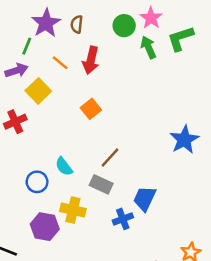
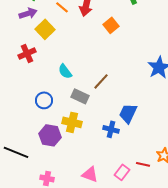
orange square: (91, 109) -> (111, 25), moved
cyan semicircle: (64, 166) -> (65, 71), moved
gray rectangle: (101, 184) -> (80, 96), moved
blue cross: (123, 219) -> (111, 129), turned 35

